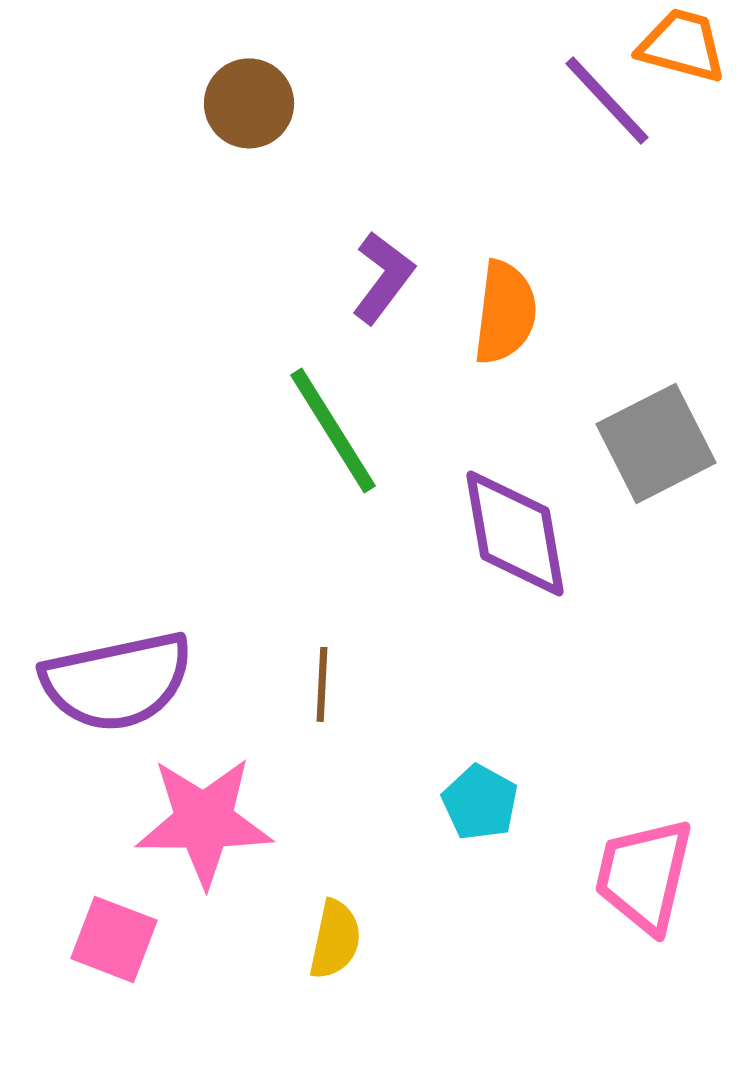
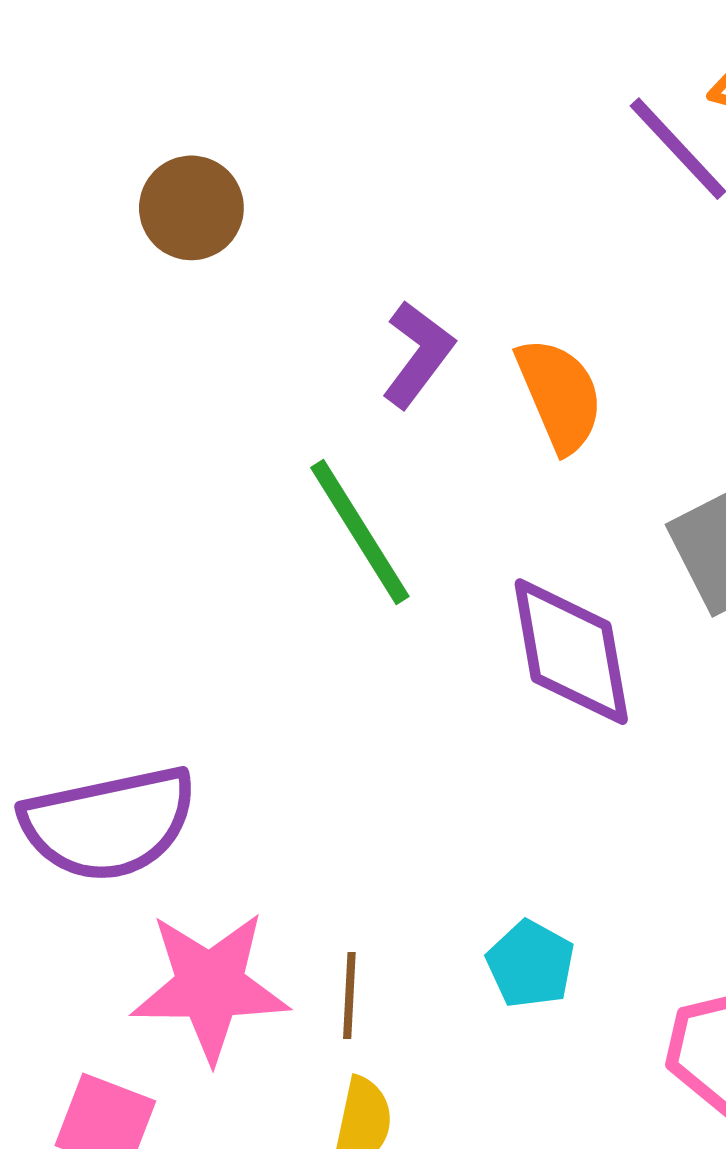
brown circle: (249, 103) -> (191, 208), moved
orange semicircle: (505, 312) -> (560, 395), turned -30
brown line: (322, 684) -> (349, 995), moved

